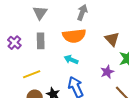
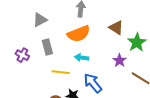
gray triangle: (40, 13) -> (40, 20), turned 42
yellow line: (32, 74) -> (61, 72), moved, turned 42

